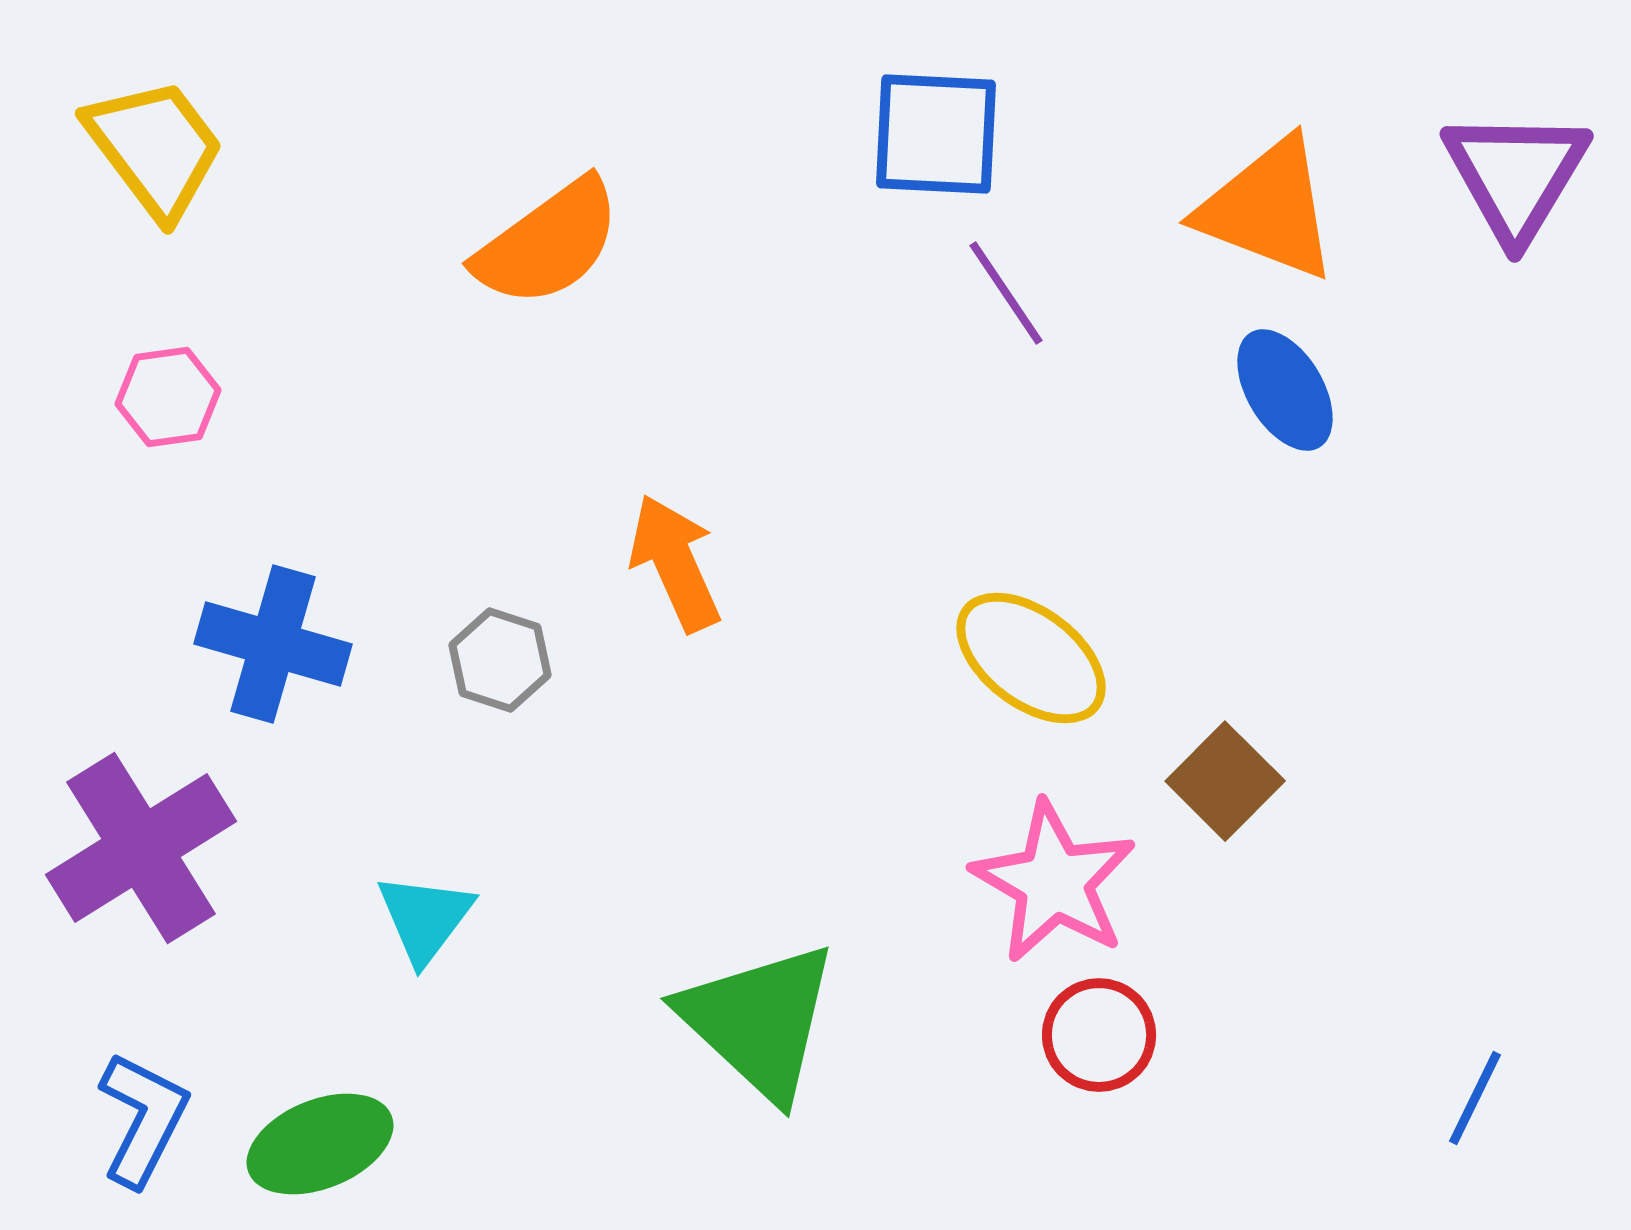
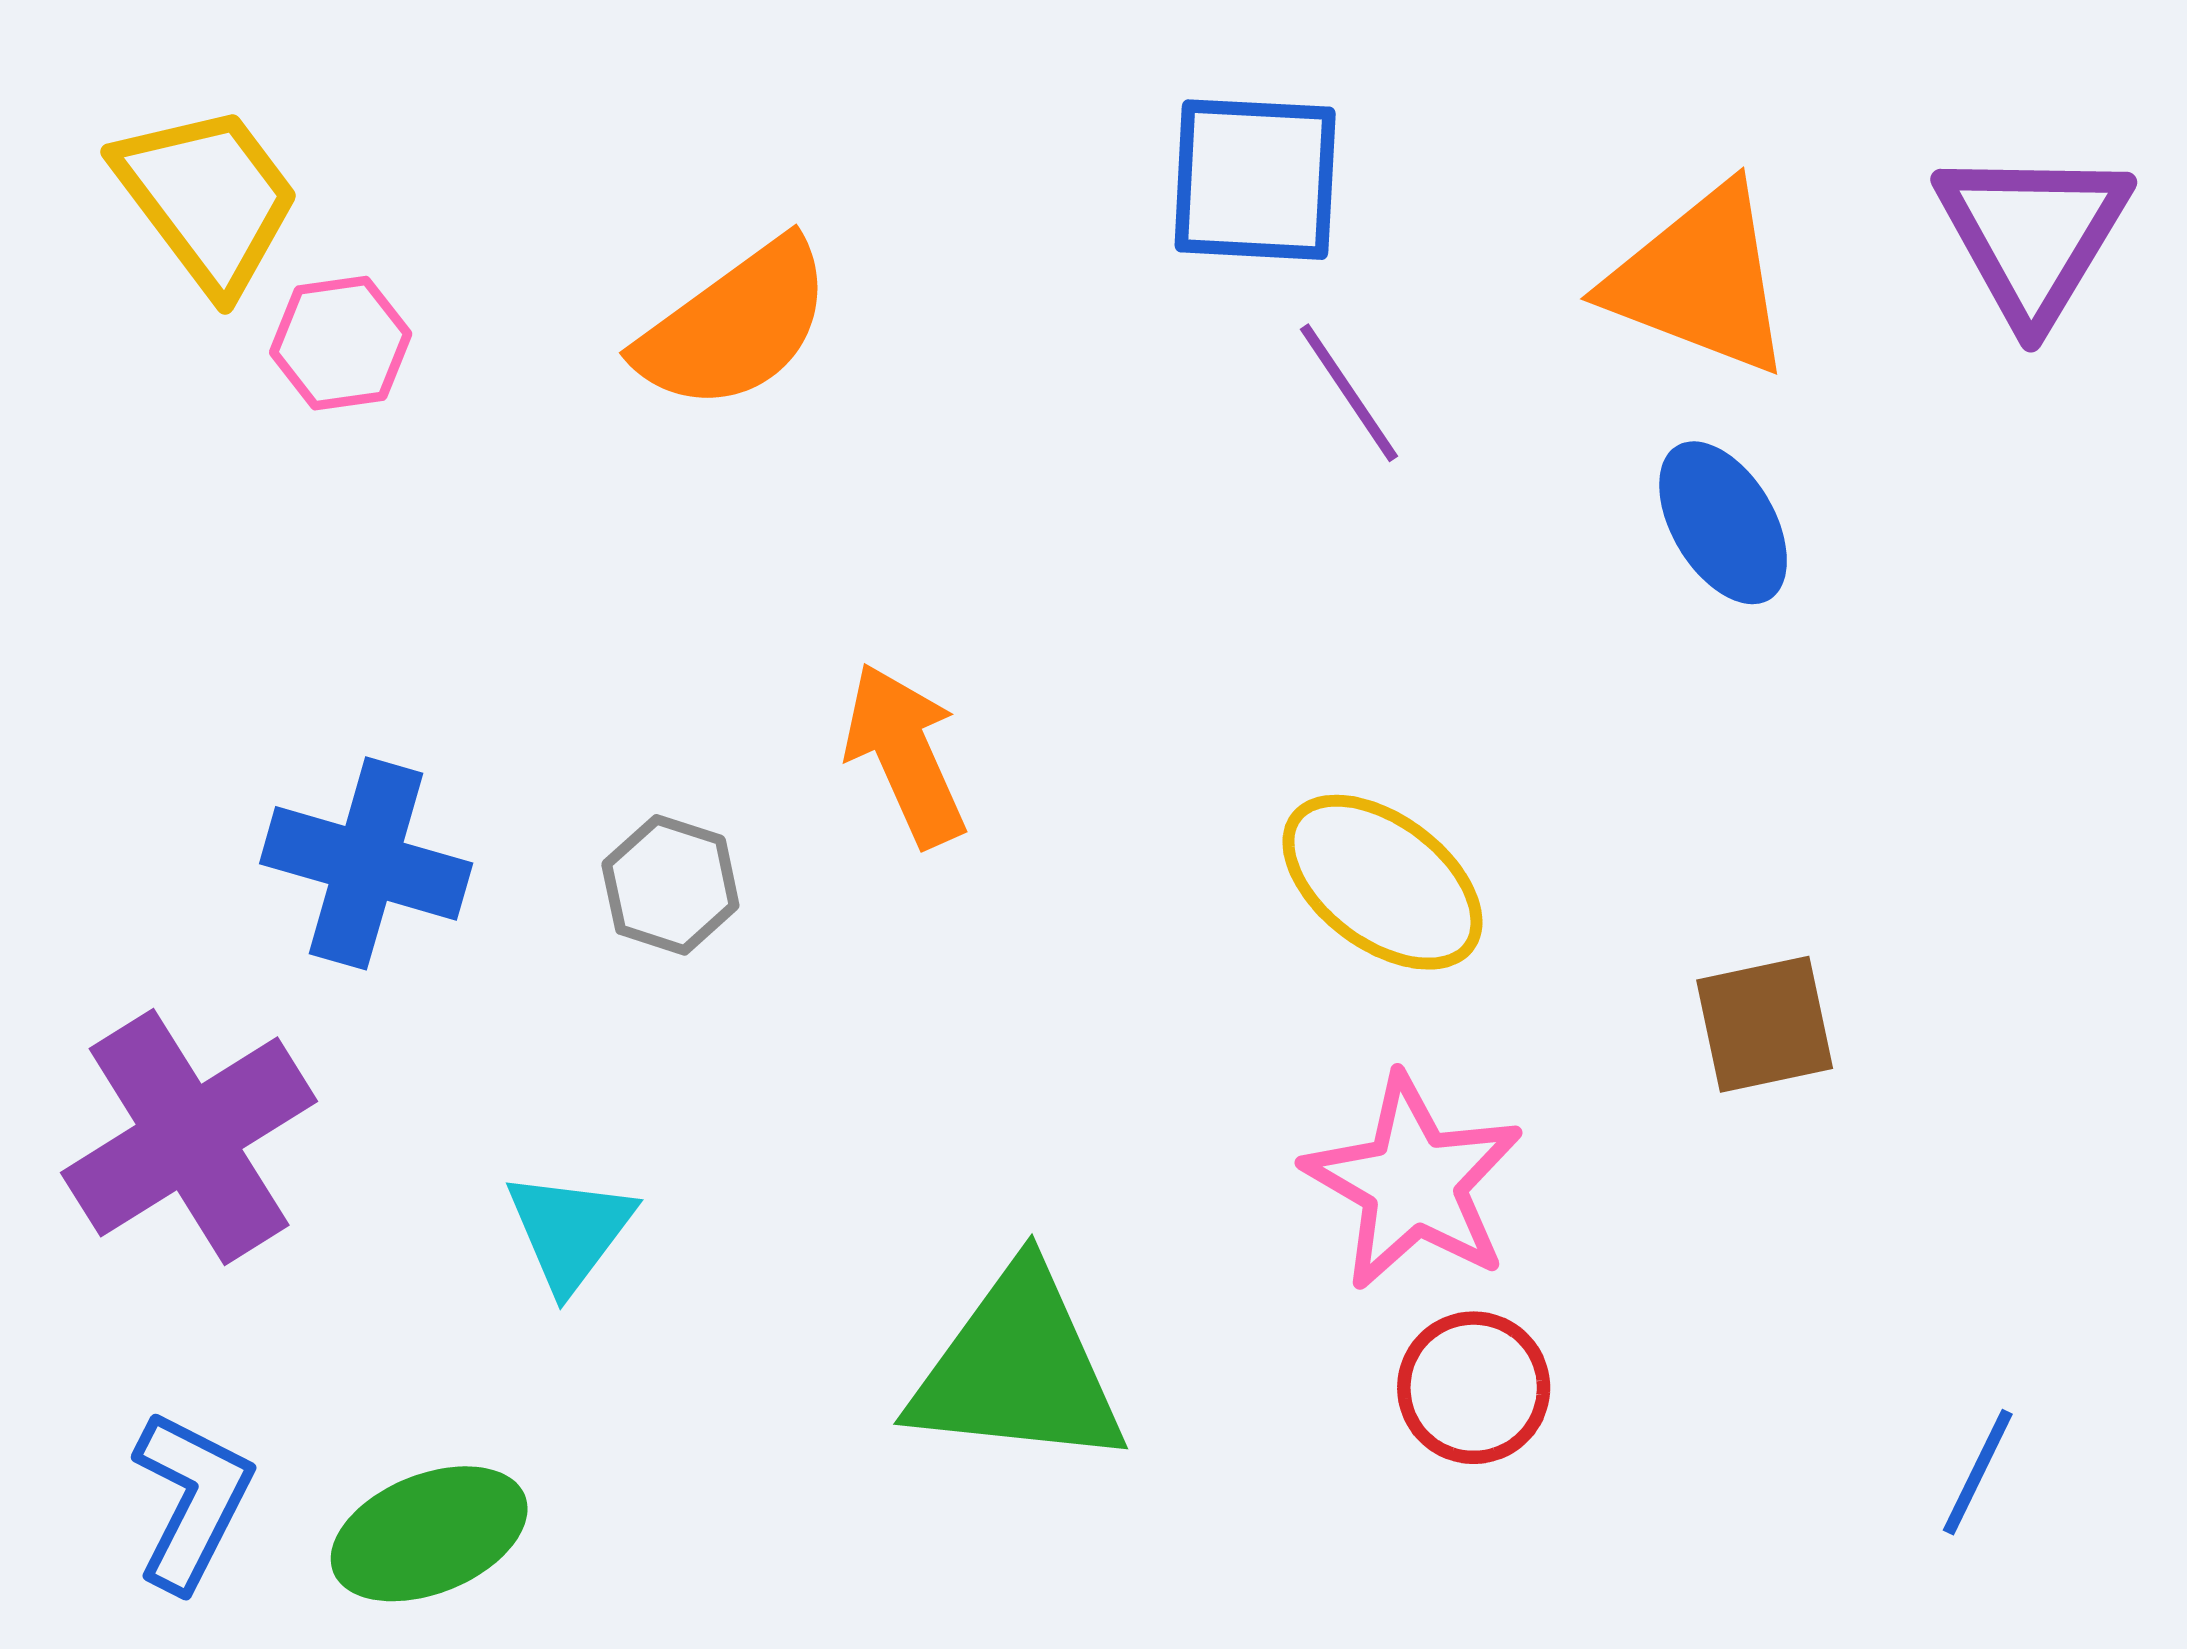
pink hexagon: (168, 397) -> (341, 343), moved
brown square: (1225, 781) -> (1765, 1024), moved, turned 33
green triangle: (759, 1021) -> (1018, 1369), turned -37

